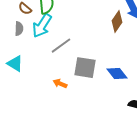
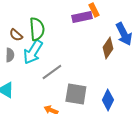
blue diamond: (117, 74) -> (108, 100), turned 65

